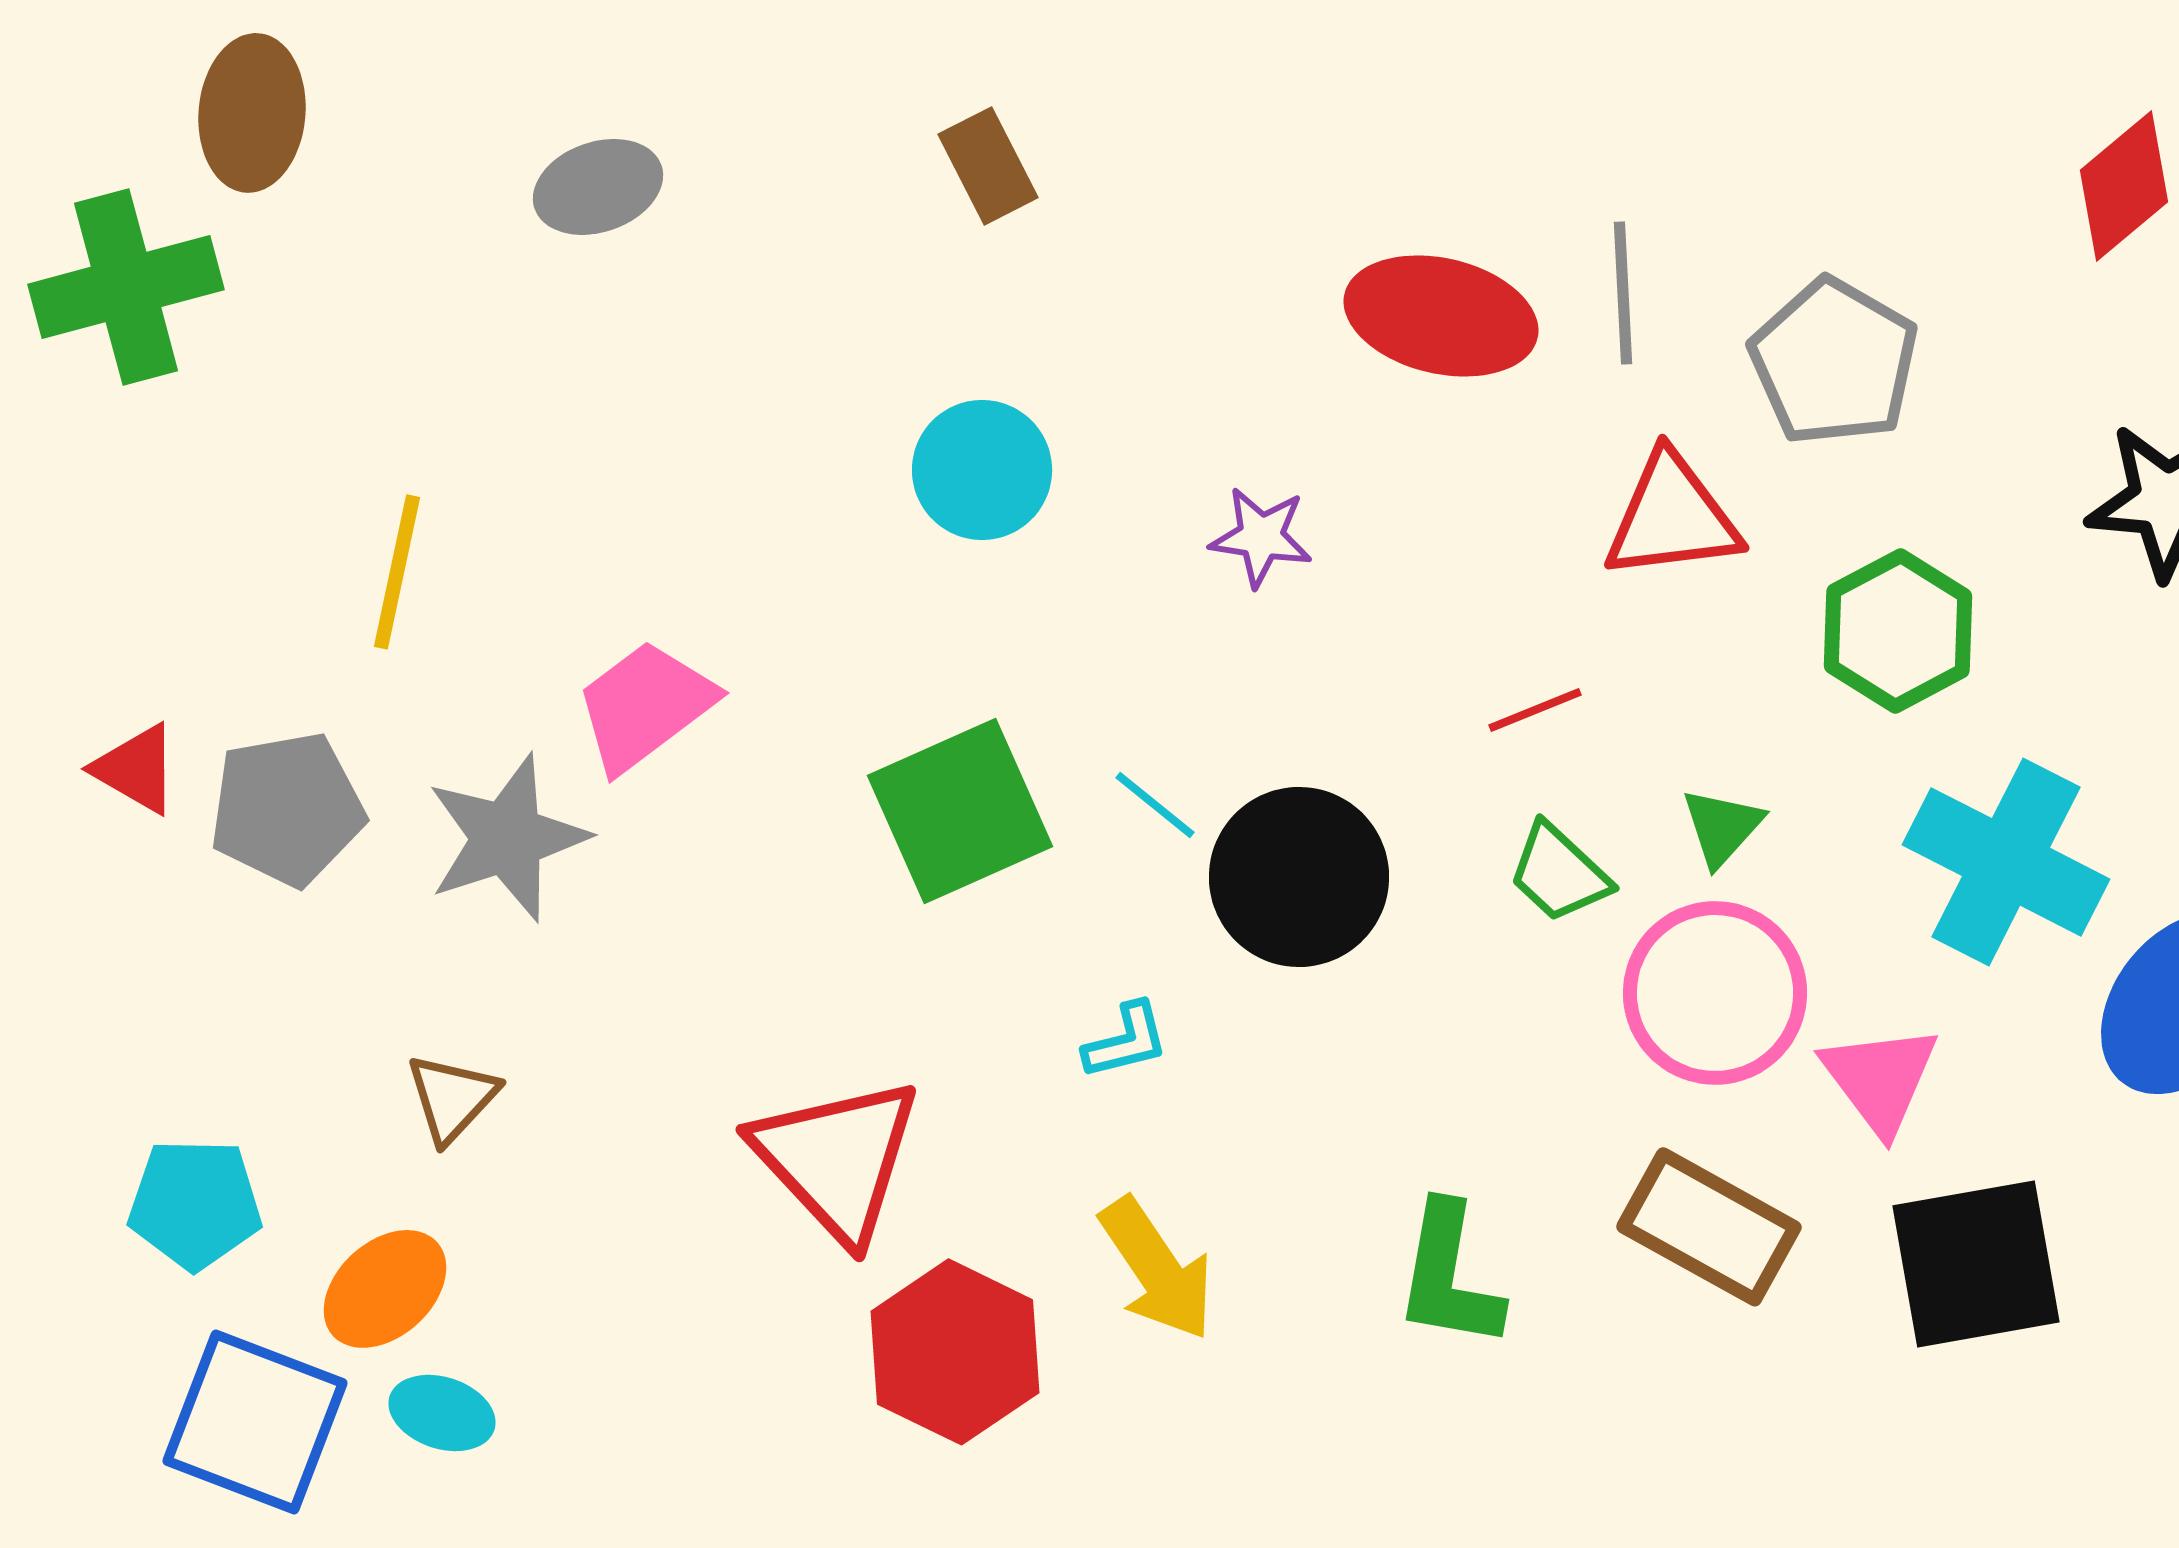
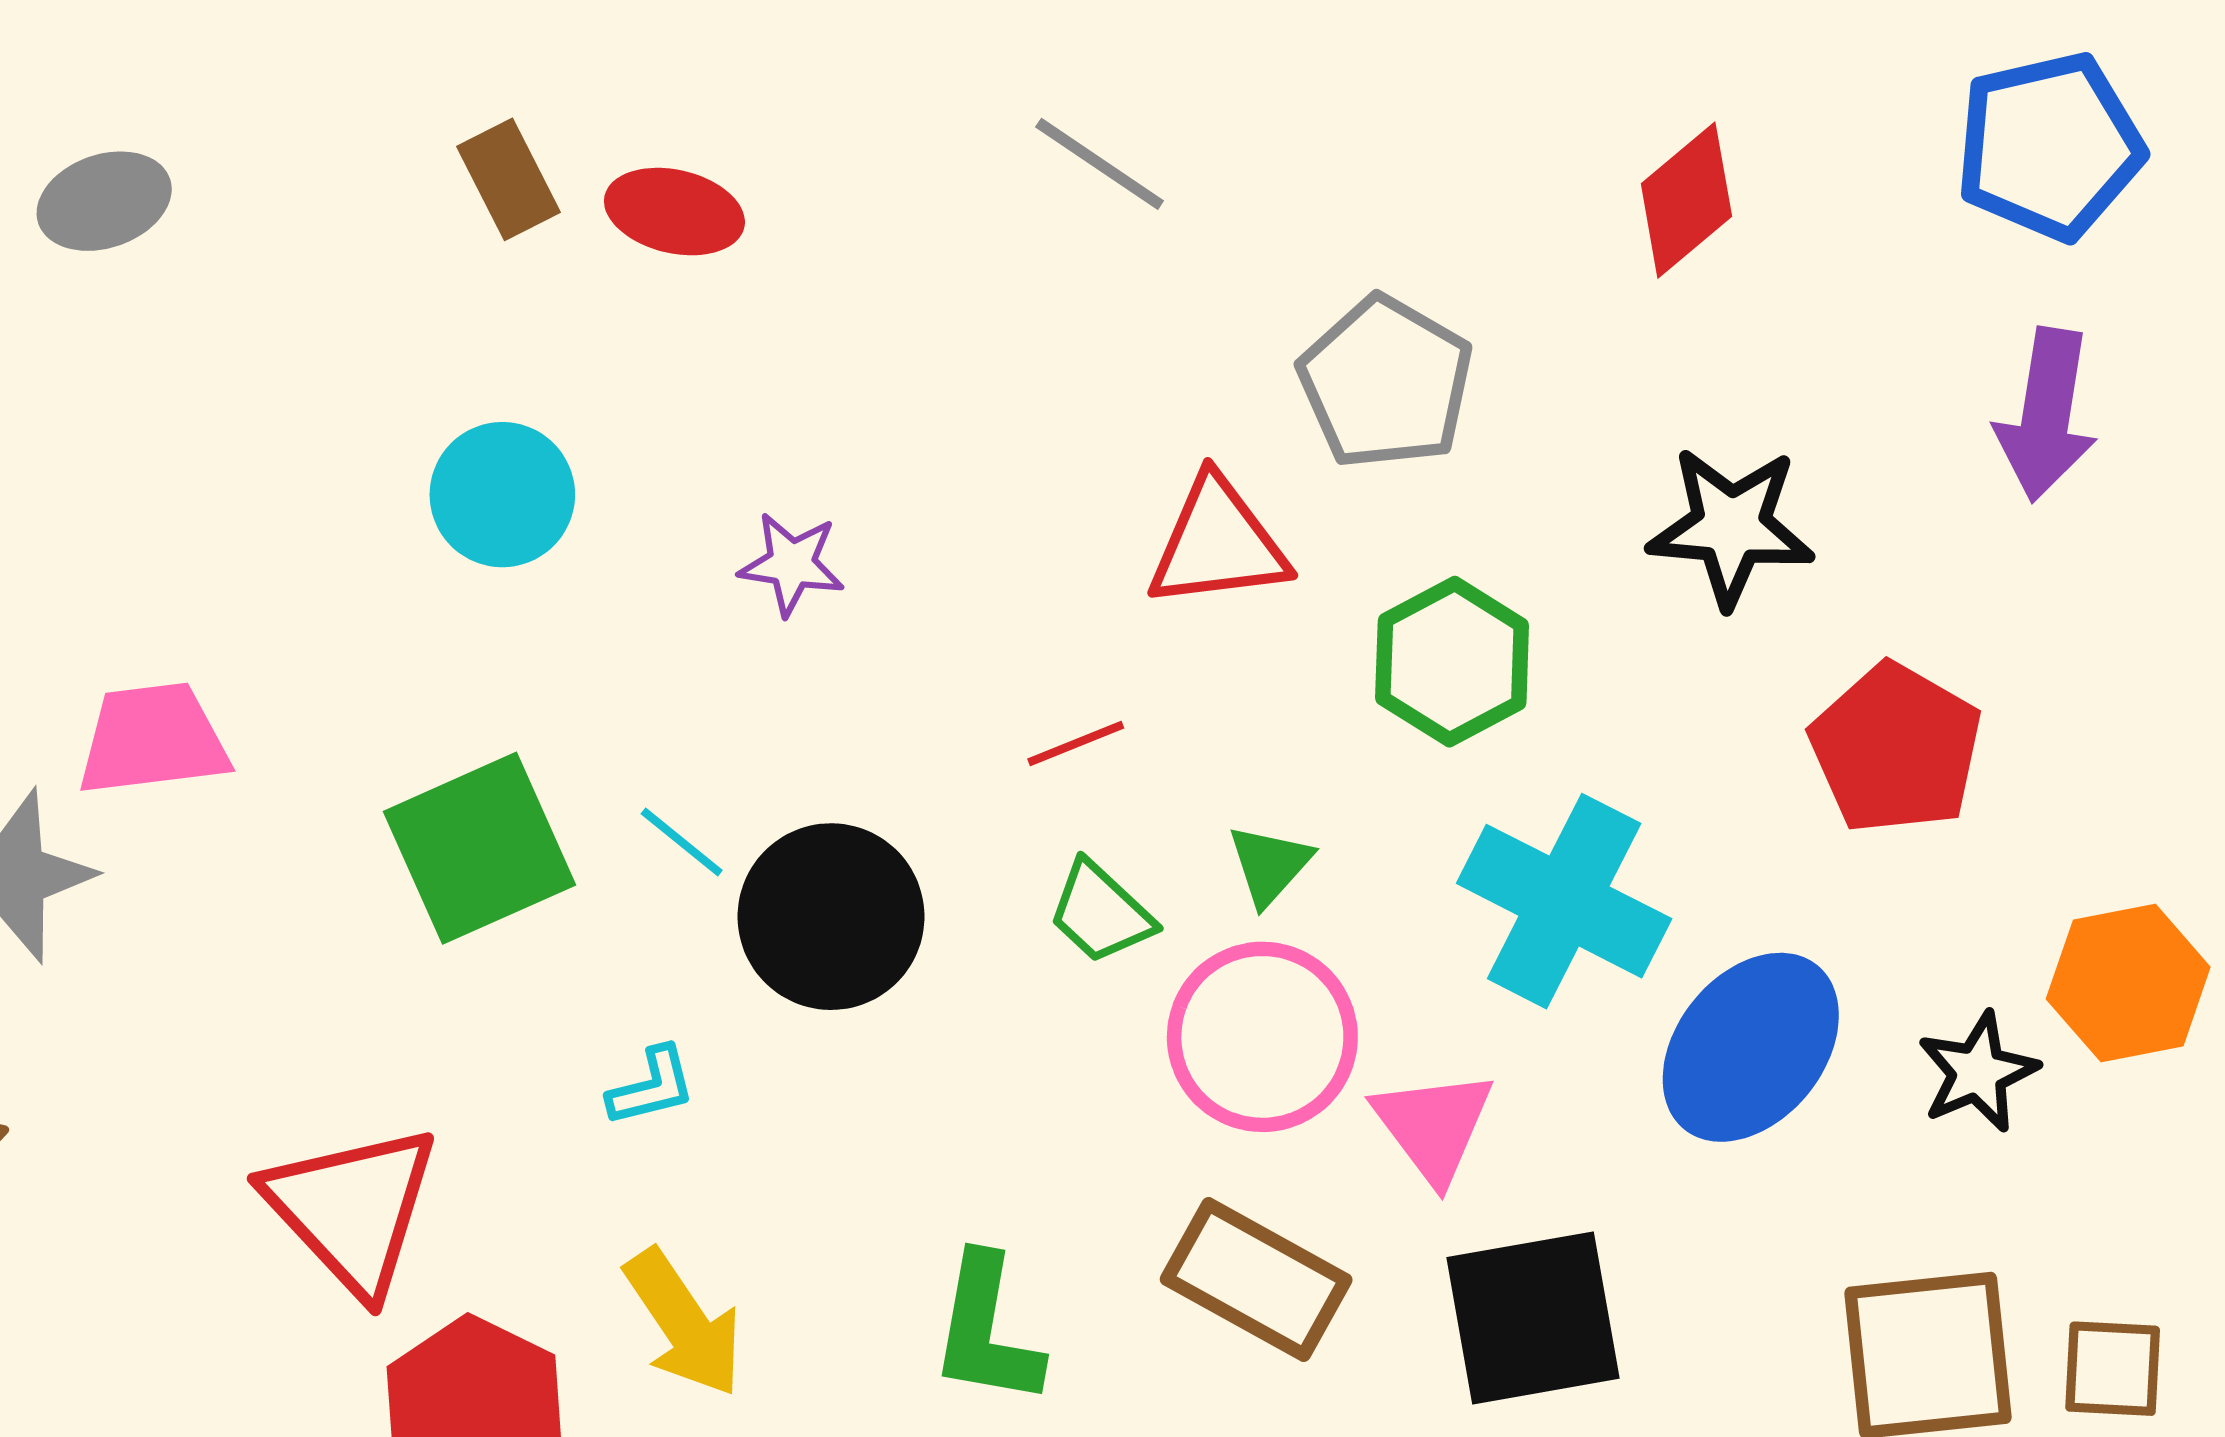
gray line: (1623, 293) -> (1100, 164), moved, turned -53
red ellipse: (1441, 316) -> (674, 212), moved, size x0.7
pink trapezoid: (645, 706) -> (153, 739), turned 30

